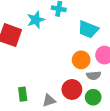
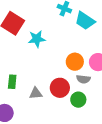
cyan star: (36, 20) -> (37, 39), moved
cyan trapezoid: (88, 29) -> (85, 21), moved

